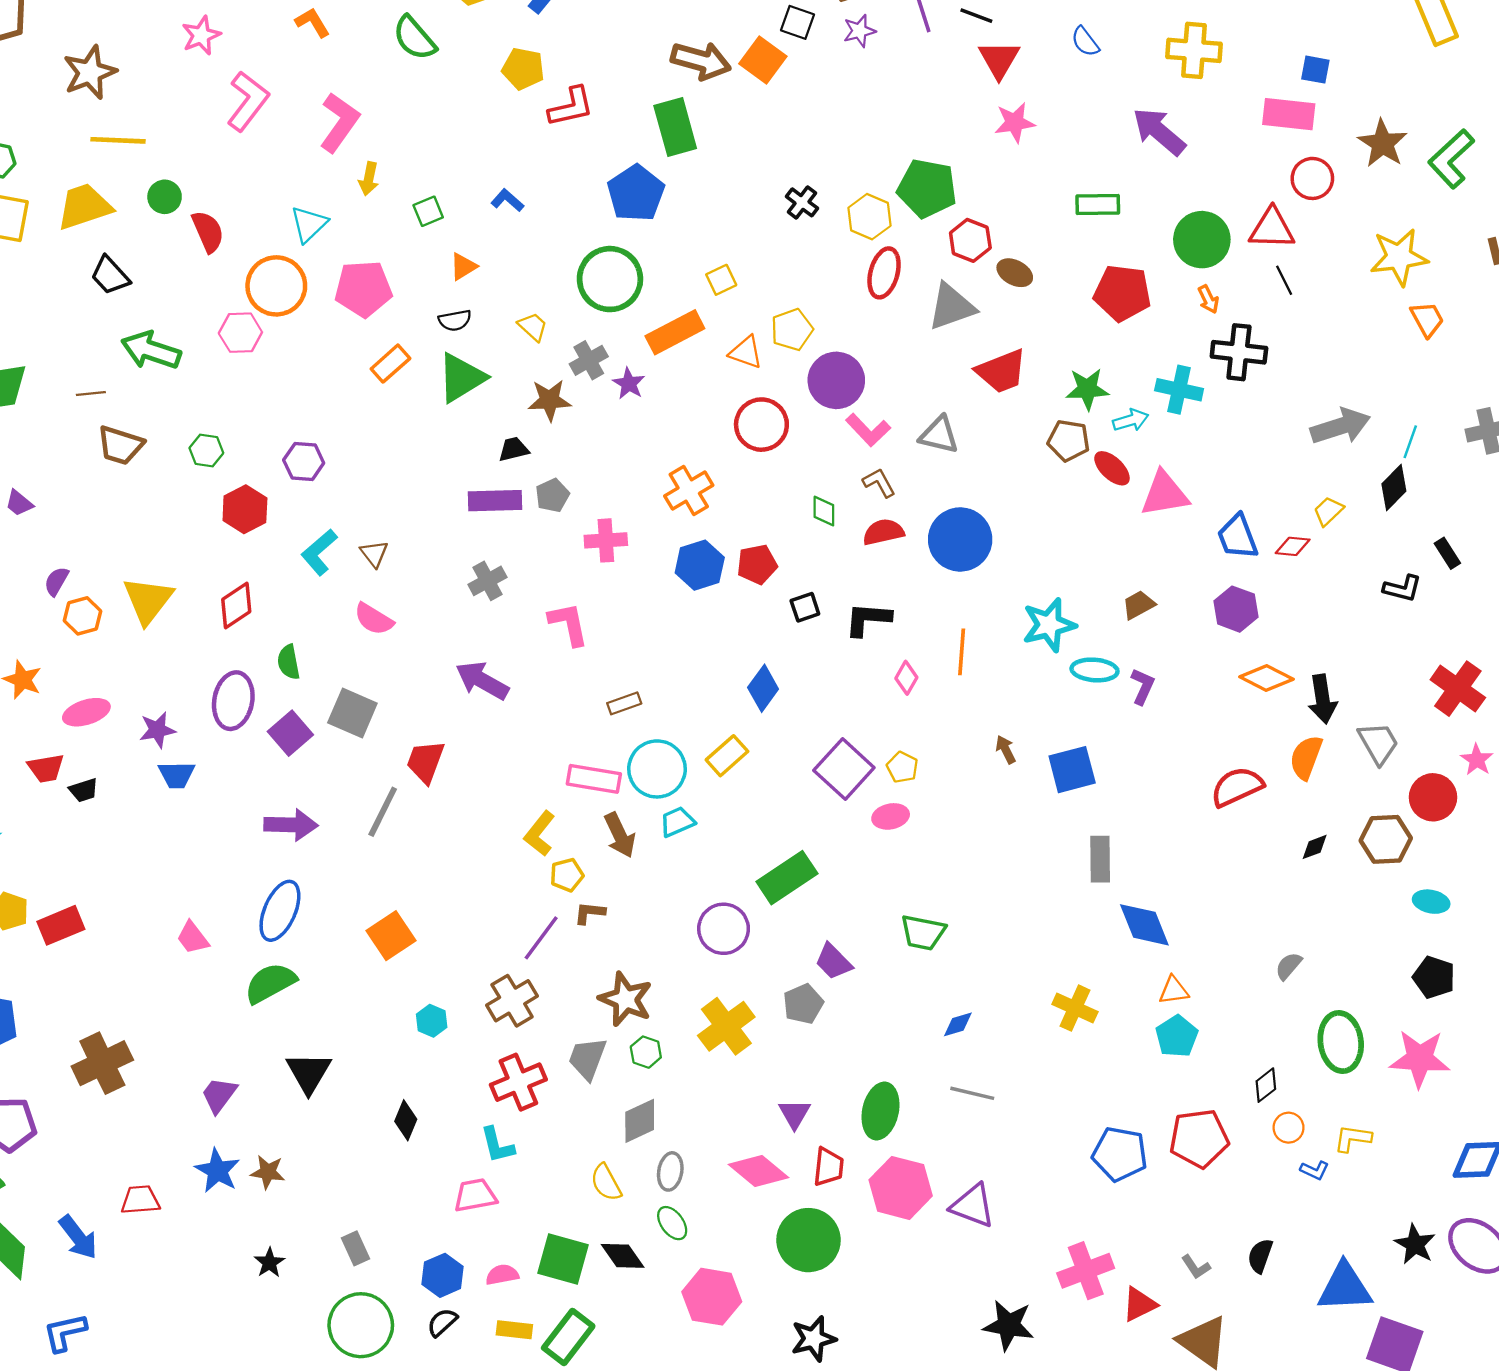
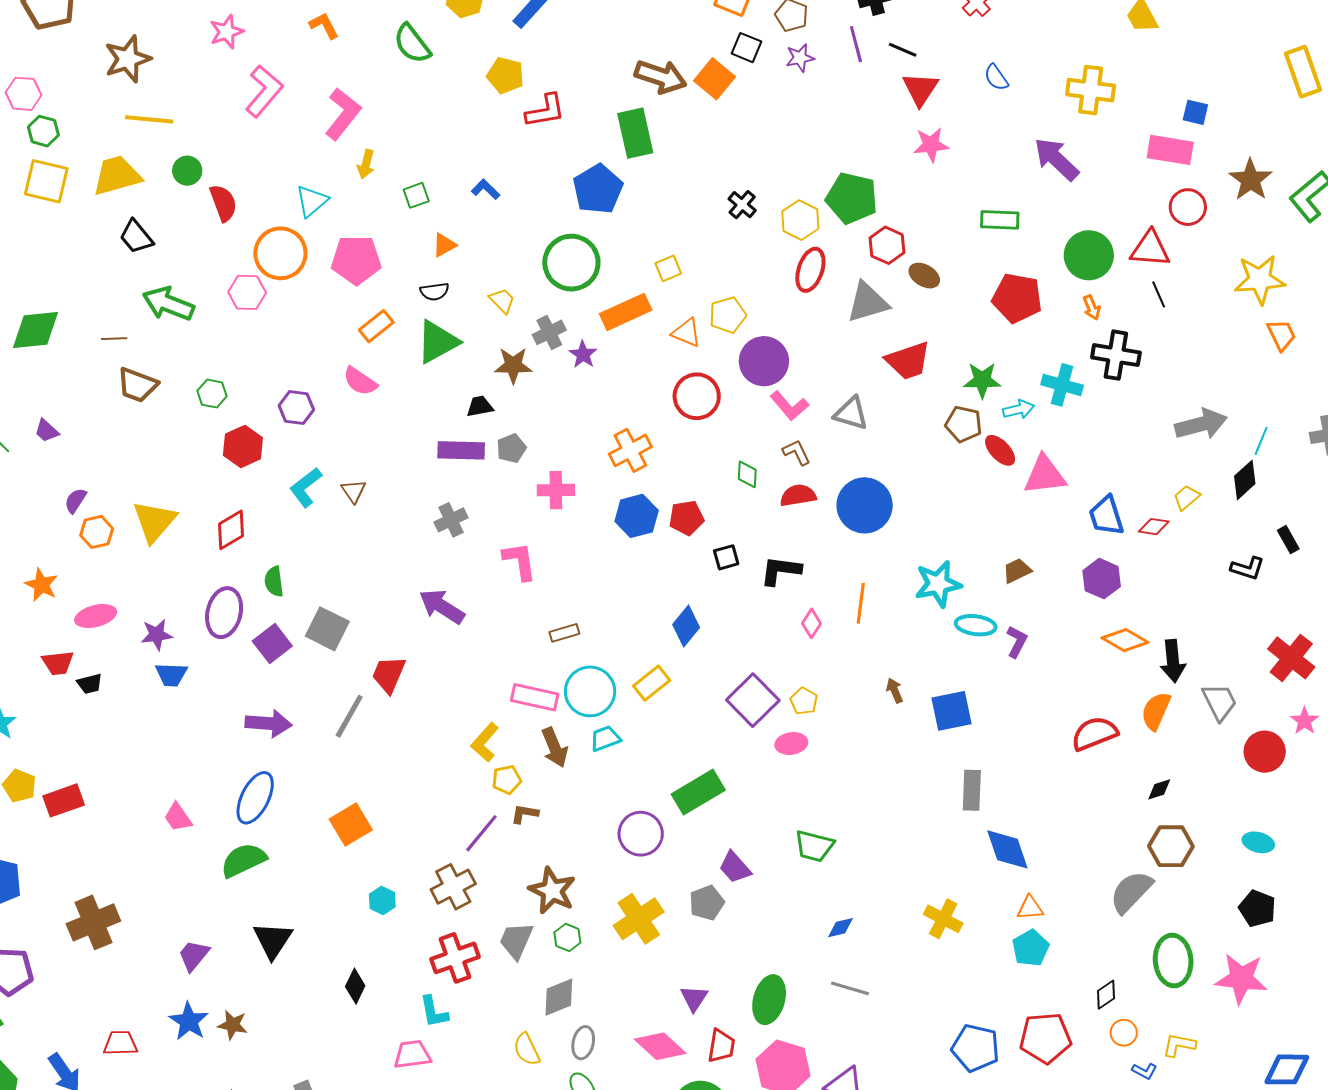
pink semicircle: (374, 619) -> (360, 381), moved
brown hexagon: (1386, 839) -> (1171, 846), moved
gray semicircle: (1289, 966) -> (1131, 892), size x1.8

